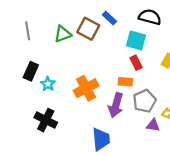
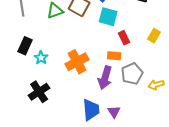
cyan square: (136, 40) -> (108, 17), moved
black cross: (46, 120) -> (39, 92), turned 30
purple triangle: (153, 125) -> (114, 112), moved, turned 48

